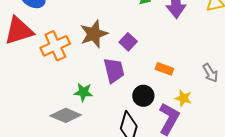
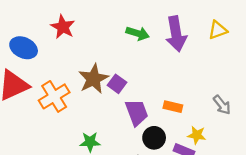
purple square: (128, 42) -> (117, 84), moved
purple trapezoid: (114, 70) -> (137, 112), moved

